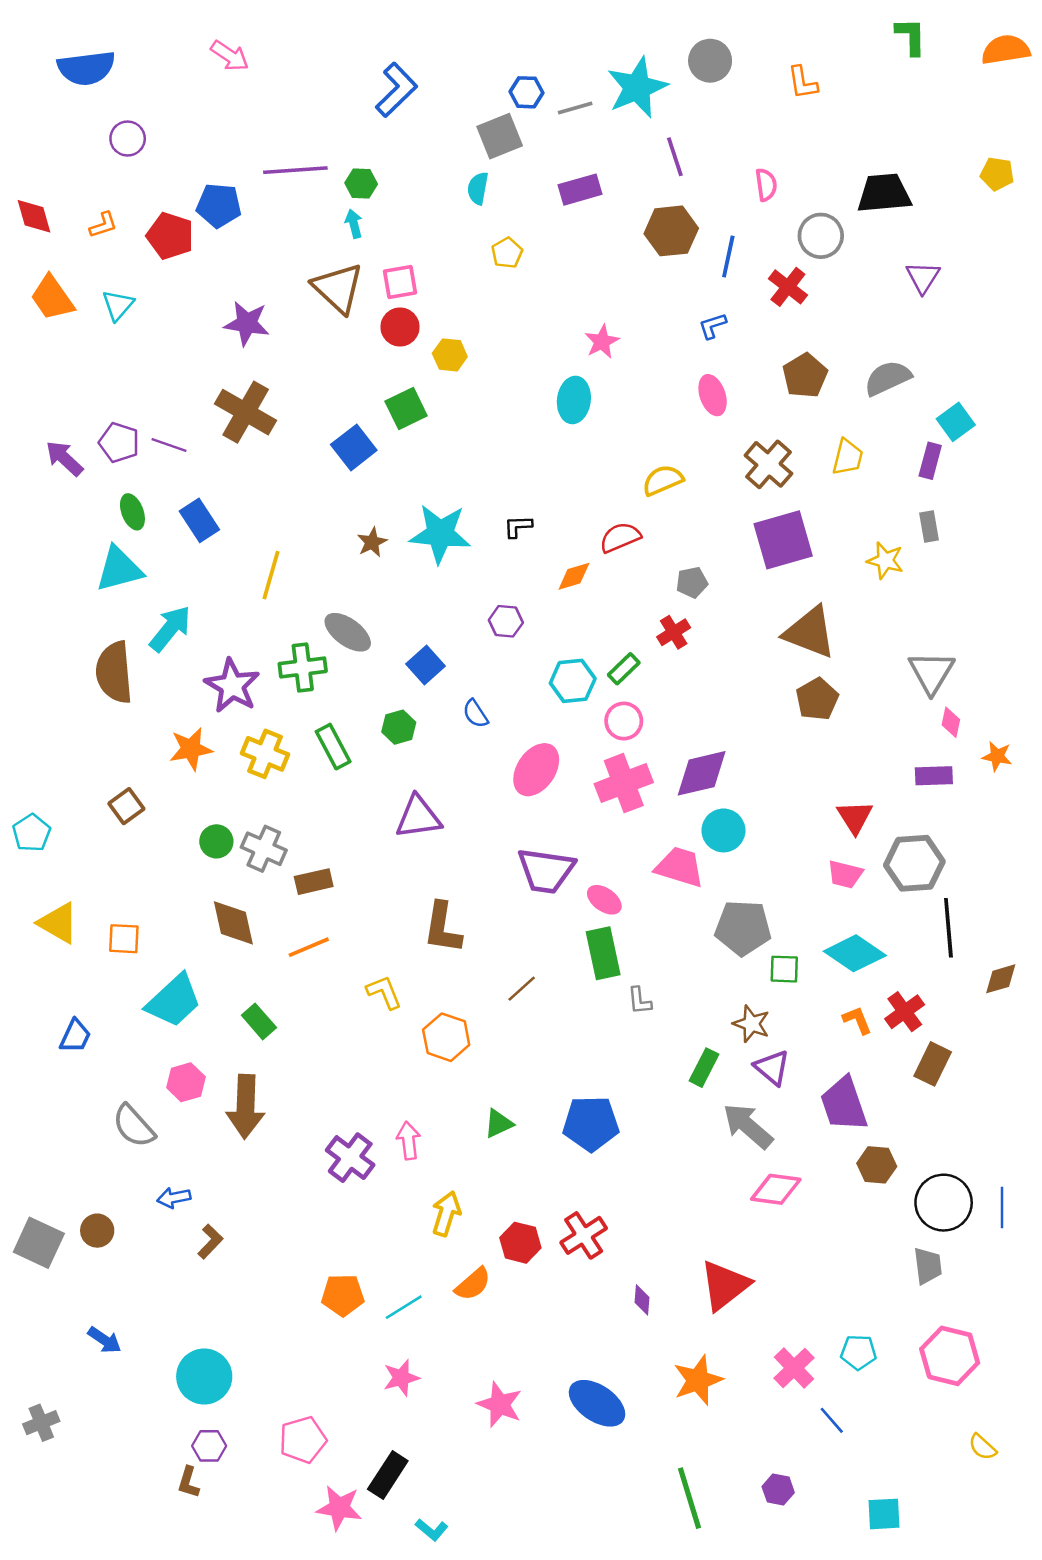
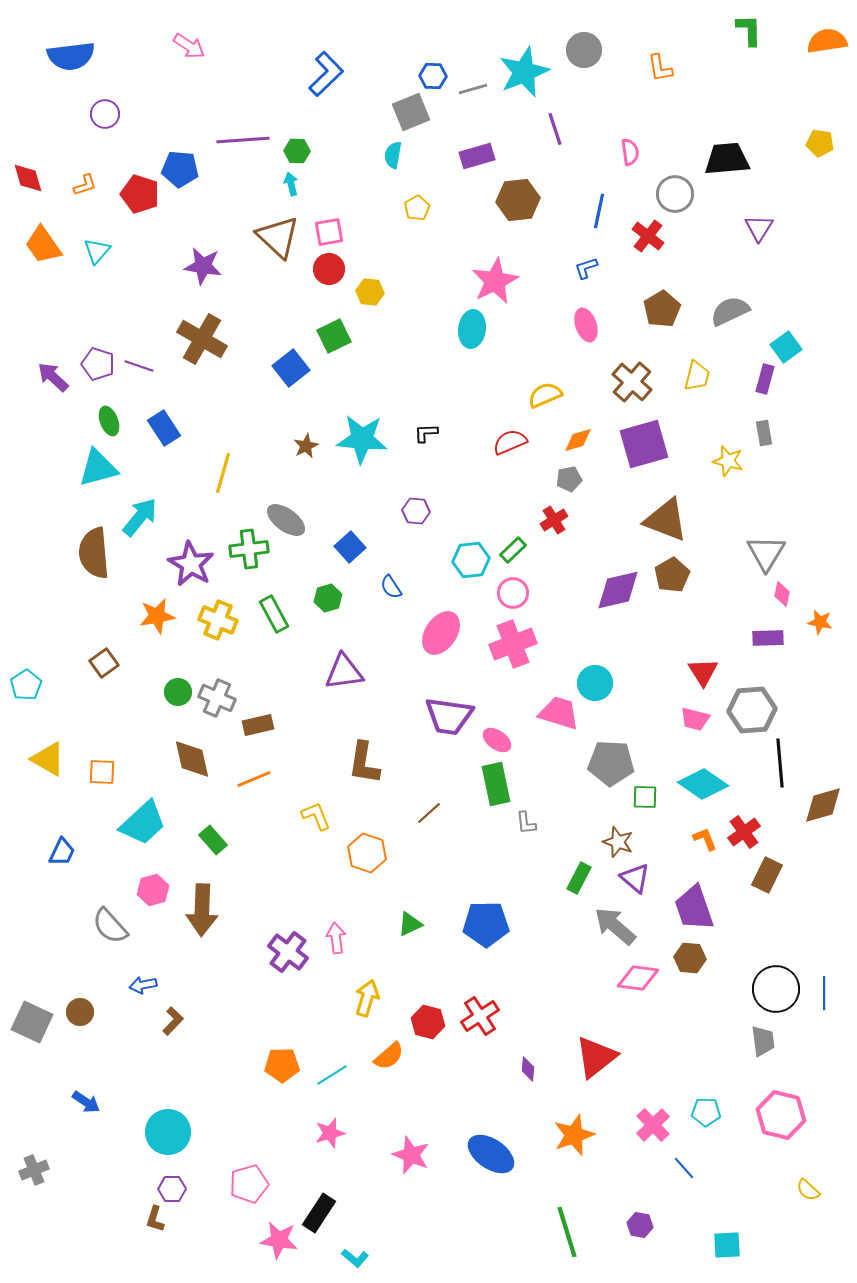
brown hexagon: (671, 231) -> (518, 200), moved
pink star: (602, 342) -> (495, 281), size x1.6
orange diamond: (574, 576) -> (578, 440), moved
purple diamond: (702, 773) -> (618, 590), moved
brown diamond: (1001, 979) -> (823, 805), size x1.4
brown hexagon: (877, 1165) -> (690, 958), moved

